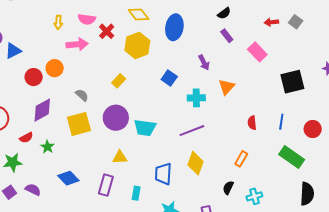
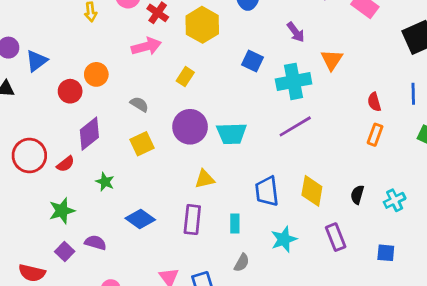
pink arrow: (77, 44) -> (146, 46), moved
cyan cross: (196, 98) -> (294, 81), size x1.4
yellow square: (79, 124) -> (142, 144), size x0.7
red semicircle: (26, 138) -> (65, 164), moved
orange rectangle: (241, 159) -> (375, 135), moved
yellow diamond: (196, 163) -> (312, 191), moved

